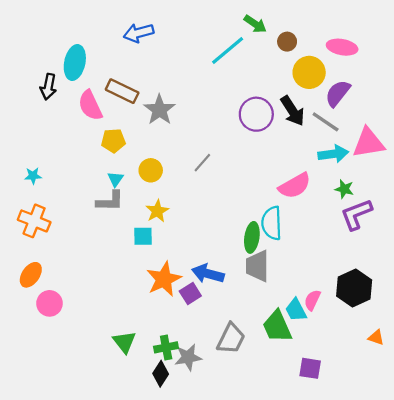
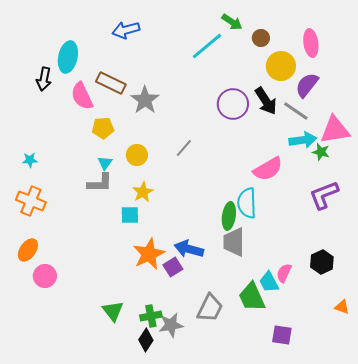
pink ellipse: (342, 47) -> (311, 43), turned 72
green star: (344, 189) -> (321, 152), moved
black hexagon: (354, 288) -> (322, 262), size x0.7

